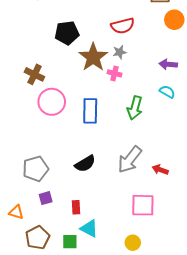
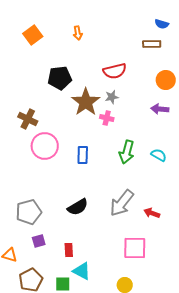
orange circle: (174, 20) -> (166, 80), moved
cyan semicircle: (167, 92) -> (159, 155), moved
blue rectangle: (90, 111) -> (83, 155), size x0.7

